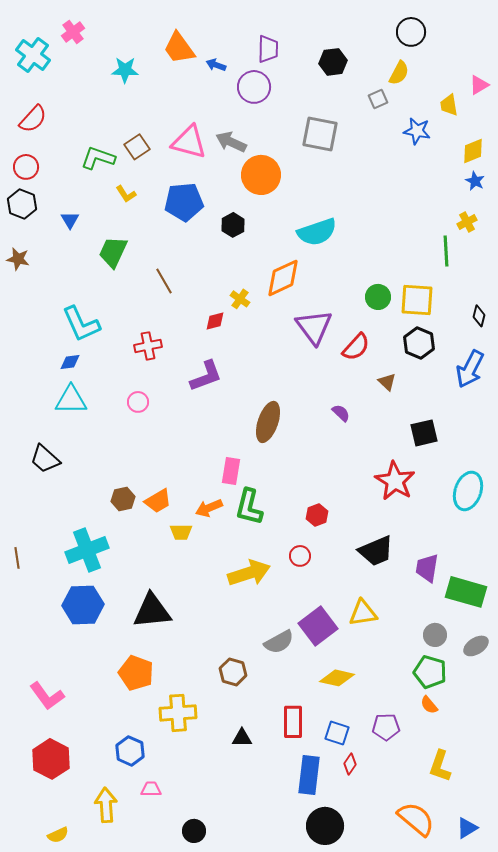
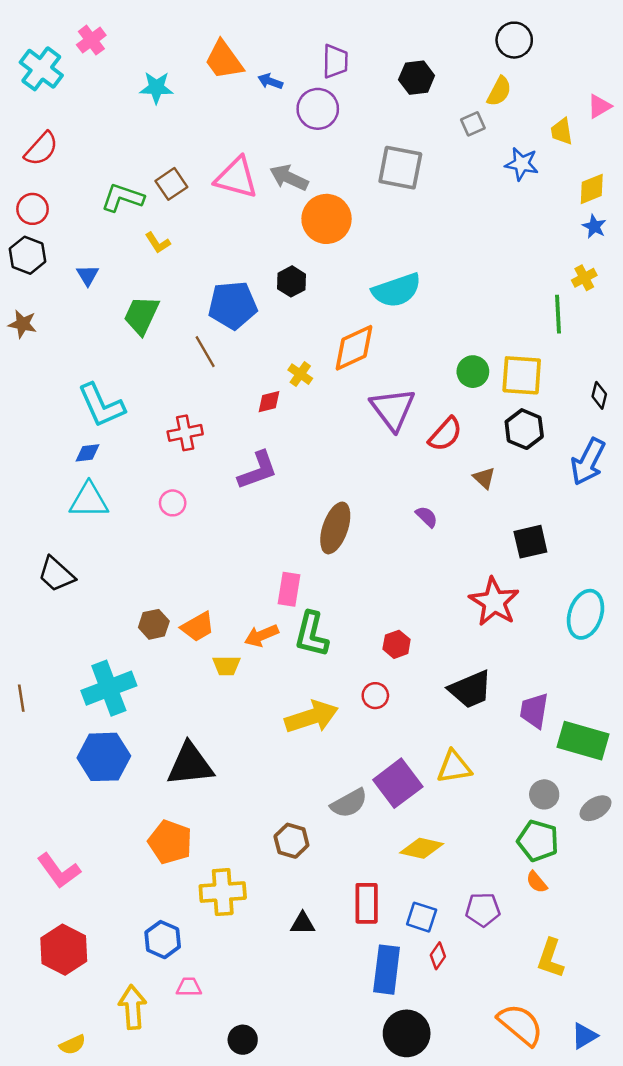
blue pentagon: (184, 202) -> (233, 305), moved

